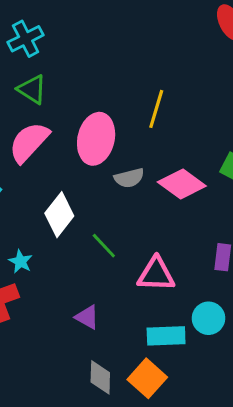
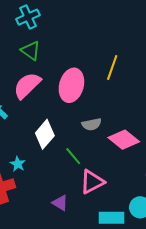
gray semicircle: (129, 178) -> (92, 124), moved
pink diamond: (182, 184) -> (124, 140), moved
pink triangle: (156, 274) -> (92, 182), moved, turned -32

